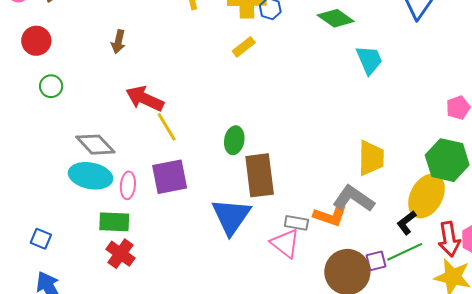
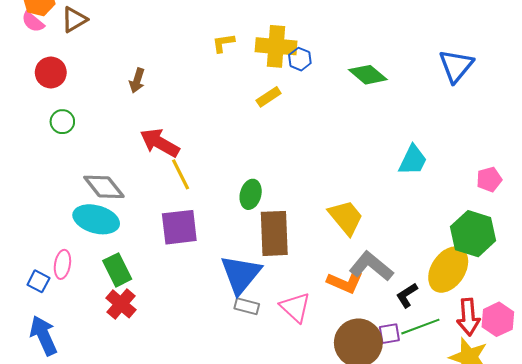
cyan trapezoid: (369, 60) -> (413, 160), moved, turned 44
yellow trapezoid: (371, 158) -> (346, 218), moved, turned -45
pink ellipse: (128, 185) -> (62, 264), moved
green rectangle: (114, 222) -> (117, 270), turned 56
gray rectangle: (296, 223) -> (247, 306), moved
black L-shape: (407, 223) -> (407, 295), moved

